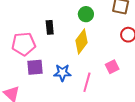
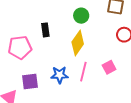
purple square: (35, 67) -> (30, 82), moved
pink line: (87, 82) -> (83, 72), moved

